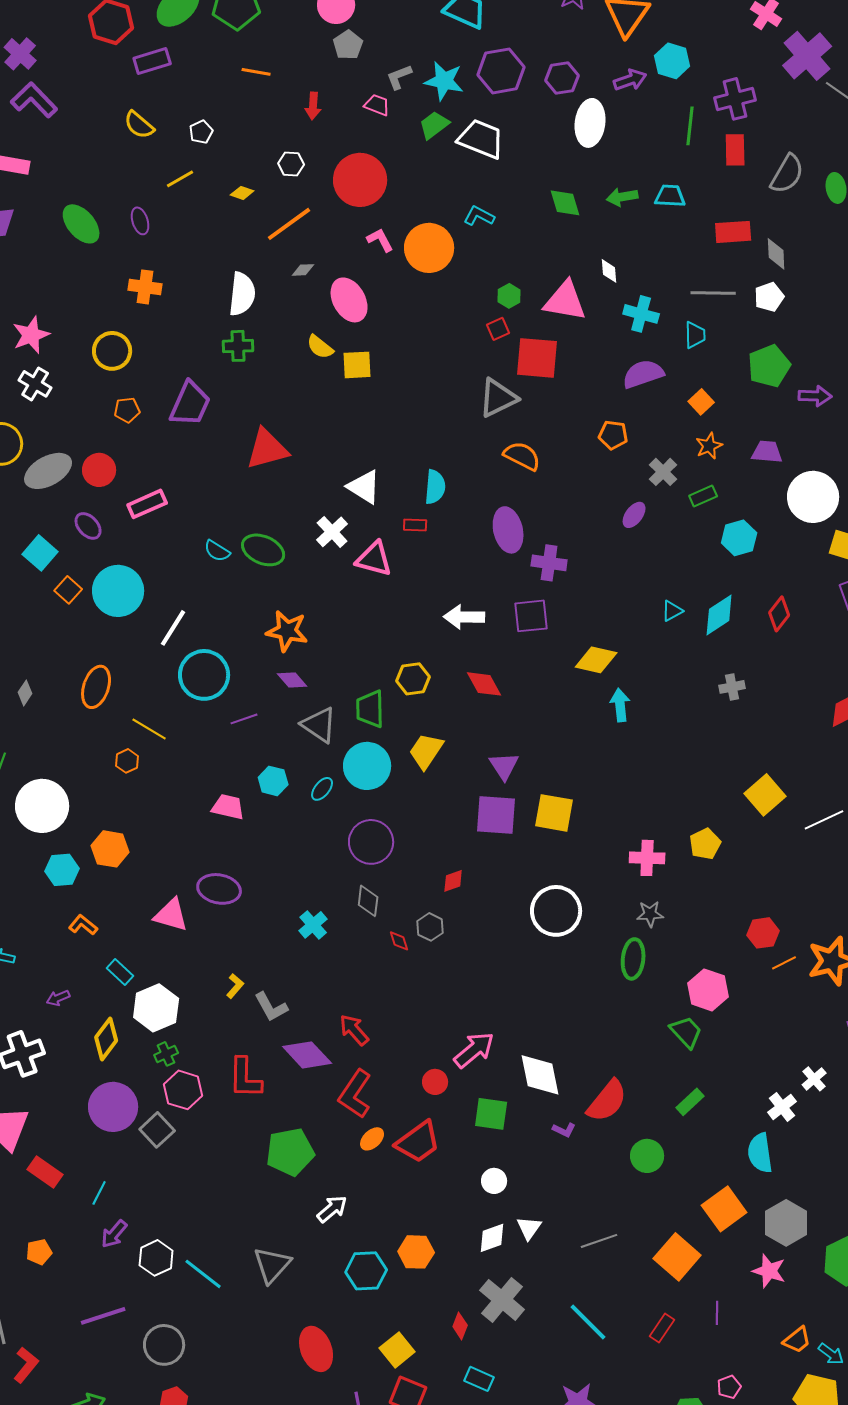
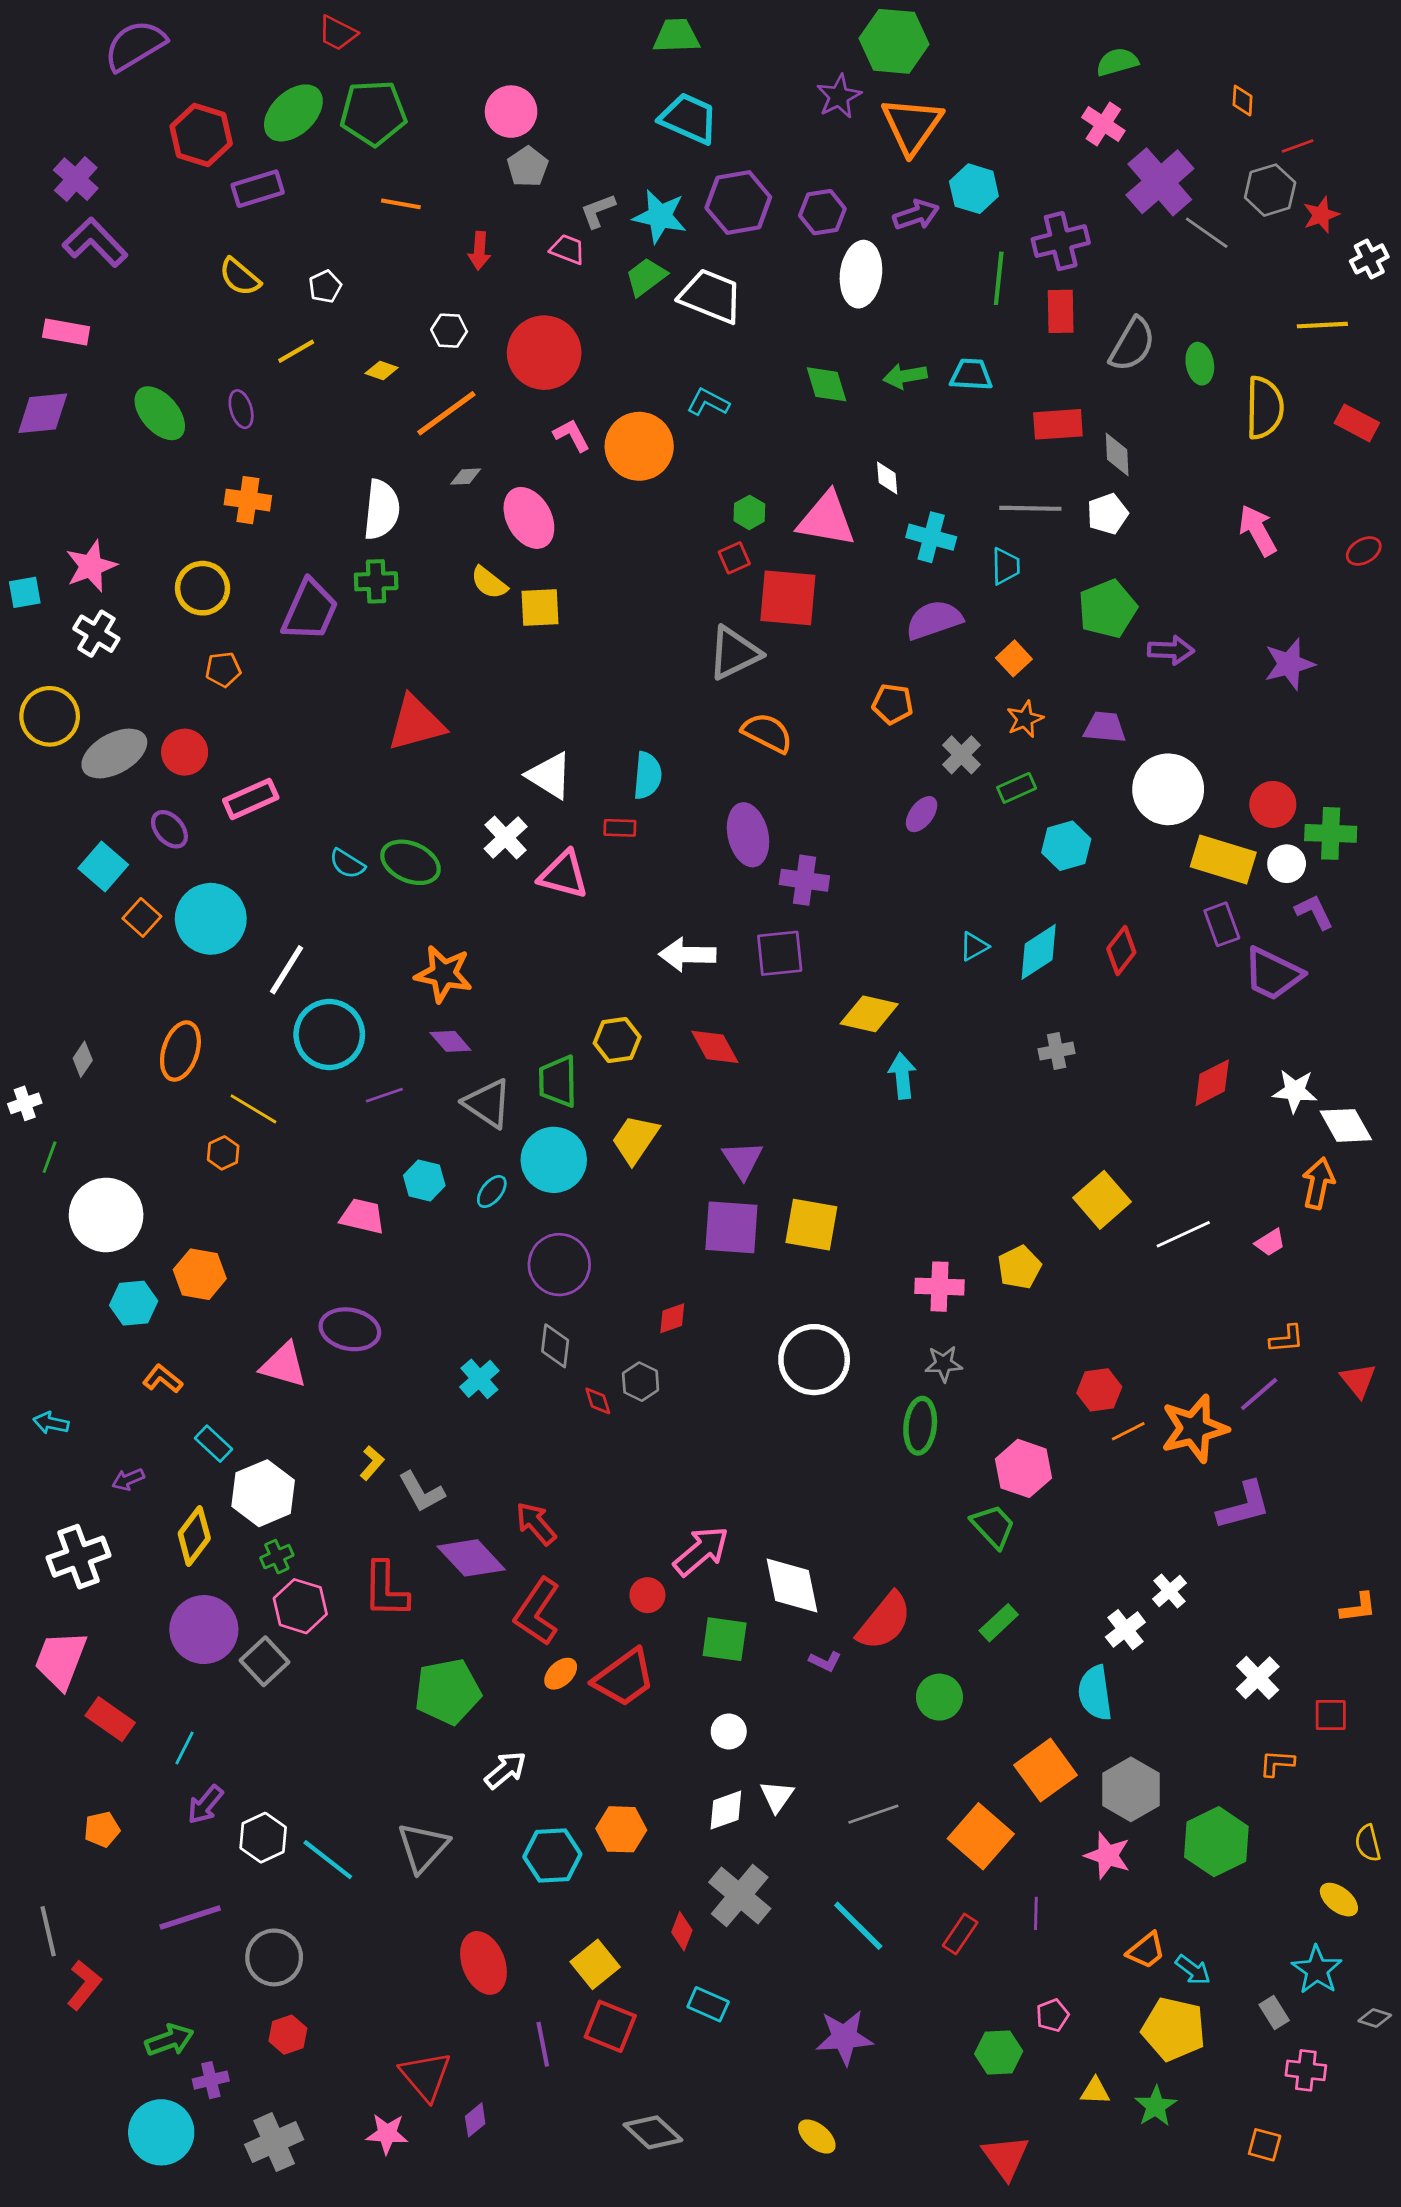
purple trapezoid: (190, 404) -> (310, 610), moved

